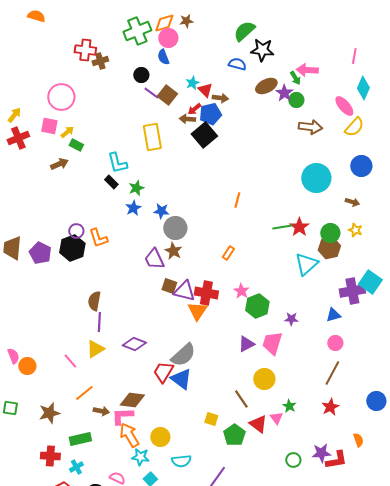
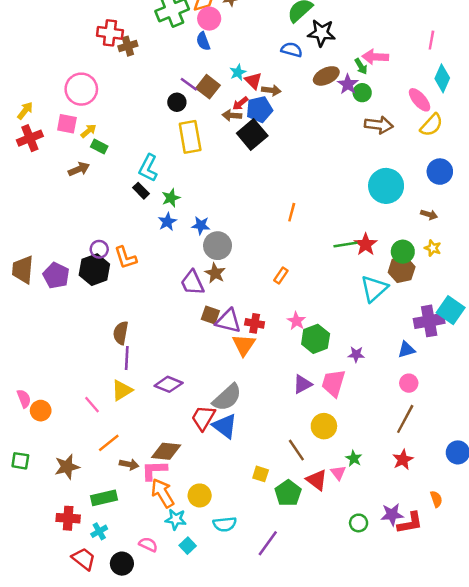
black circle: (141, 75) -> (177, 102), moved
cyan L-shape: (117, 163) -> (148, 168), turned 40
red cross: (206, 293) -> (255, 323), size x0.7

